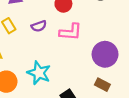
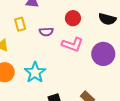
purple circle: (105, 54) -> (103, 54), moved

